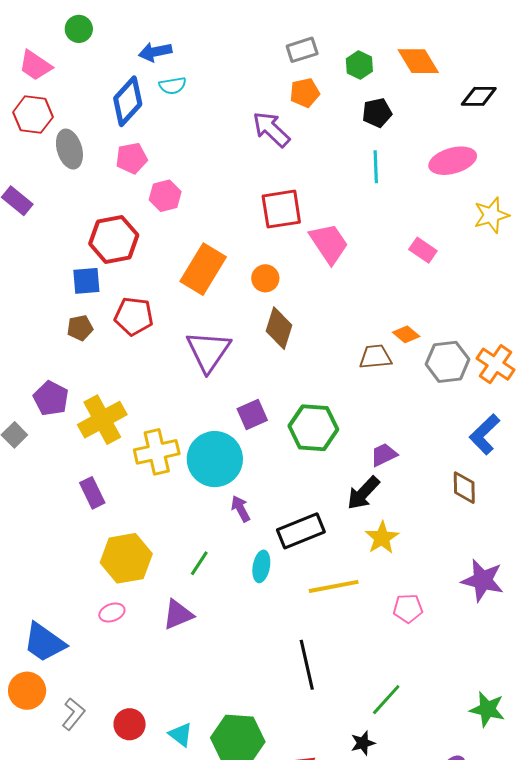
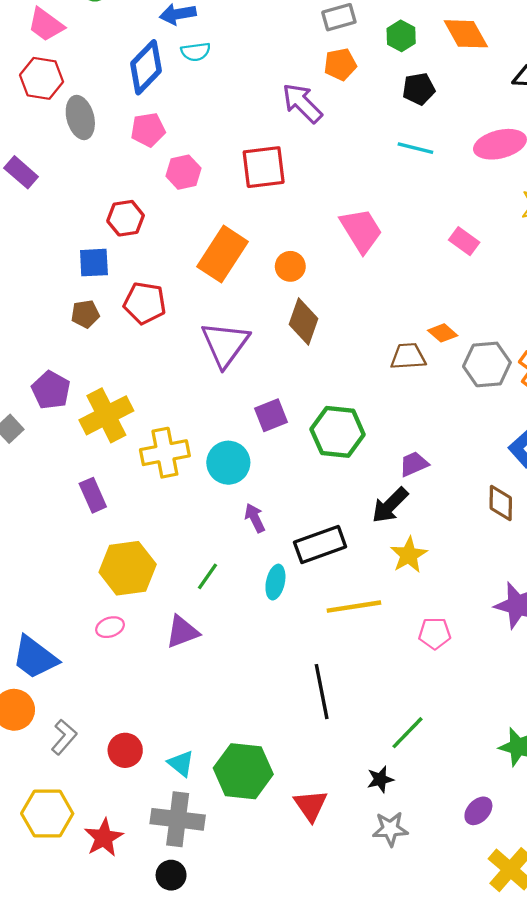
cyan line: (376, 167) -> (415, 148), turned -76
red square: (281, 209) -> (264, 167), moved
red hexagon: (114, 239) -> (126, 218), size x0.7
cyan circle: (215, 459) -> (228, 463), size x0.7

